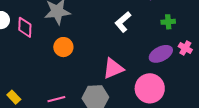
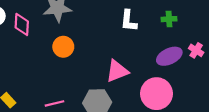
white L-shape: (123, 22) -> (129, 21), turned -45
green cross: (168, 22) -> (169, 19), moved

